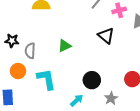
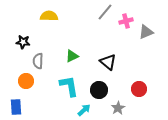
black triangle: (106, 36) -> (108, 62), moved
black star: (12, 41) -> (23, 42), moved
cyan L-shape: (46, 79) -> (69, 86), moved

